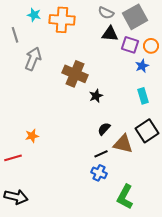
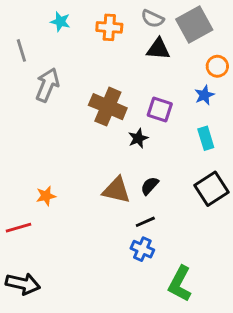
cyan star: (34, 15) -> (60, 22), moved
orange cross: (62, 20) -> (109, 27), moved, size x0.7
purple square: (130, 45) -> (160, 109), moved
brown triangle: (123, 144) -> (116, 190), moved

